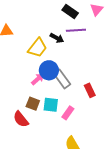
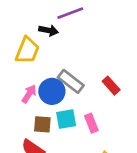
blue circle: (49, 70) -> (52, 91), moved
pink arrow: (38, 79) -> (29, 94), moved
pink rectangle: (68, 113) -> (91, 123), turned -40

